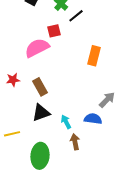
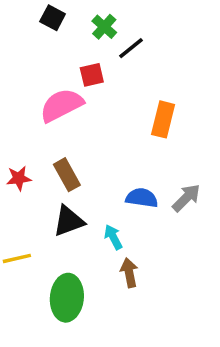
red star: (13, 80) -> (19, 178), moved
blue semicircle: (93, 119) -> (142, 198), moved

